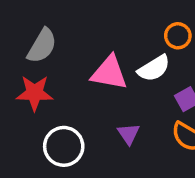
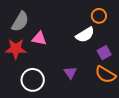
pink triangle: (109, 73) -> (39, 38), moved, size x0.7

